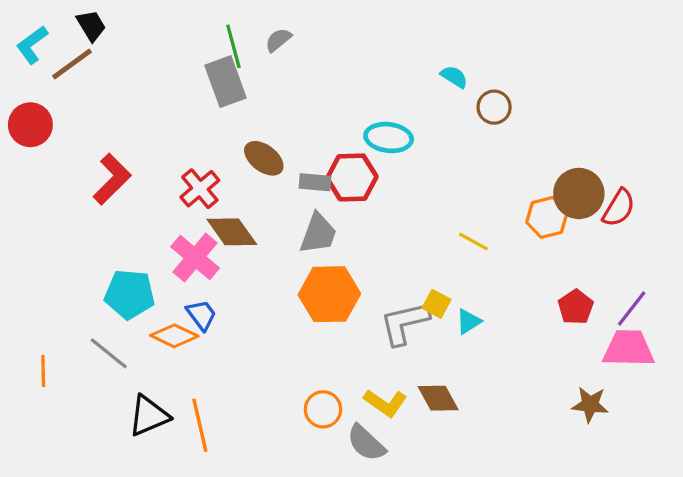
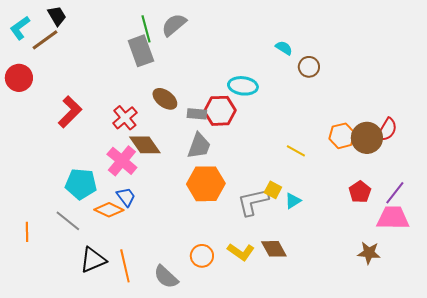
gray semicircle: (278, 40) -> (174, 25), size x1.5
brown circle: (579, 193) -> (367, 138), moved
gray semicircle: (366, 443) -> (166, 277), moved

